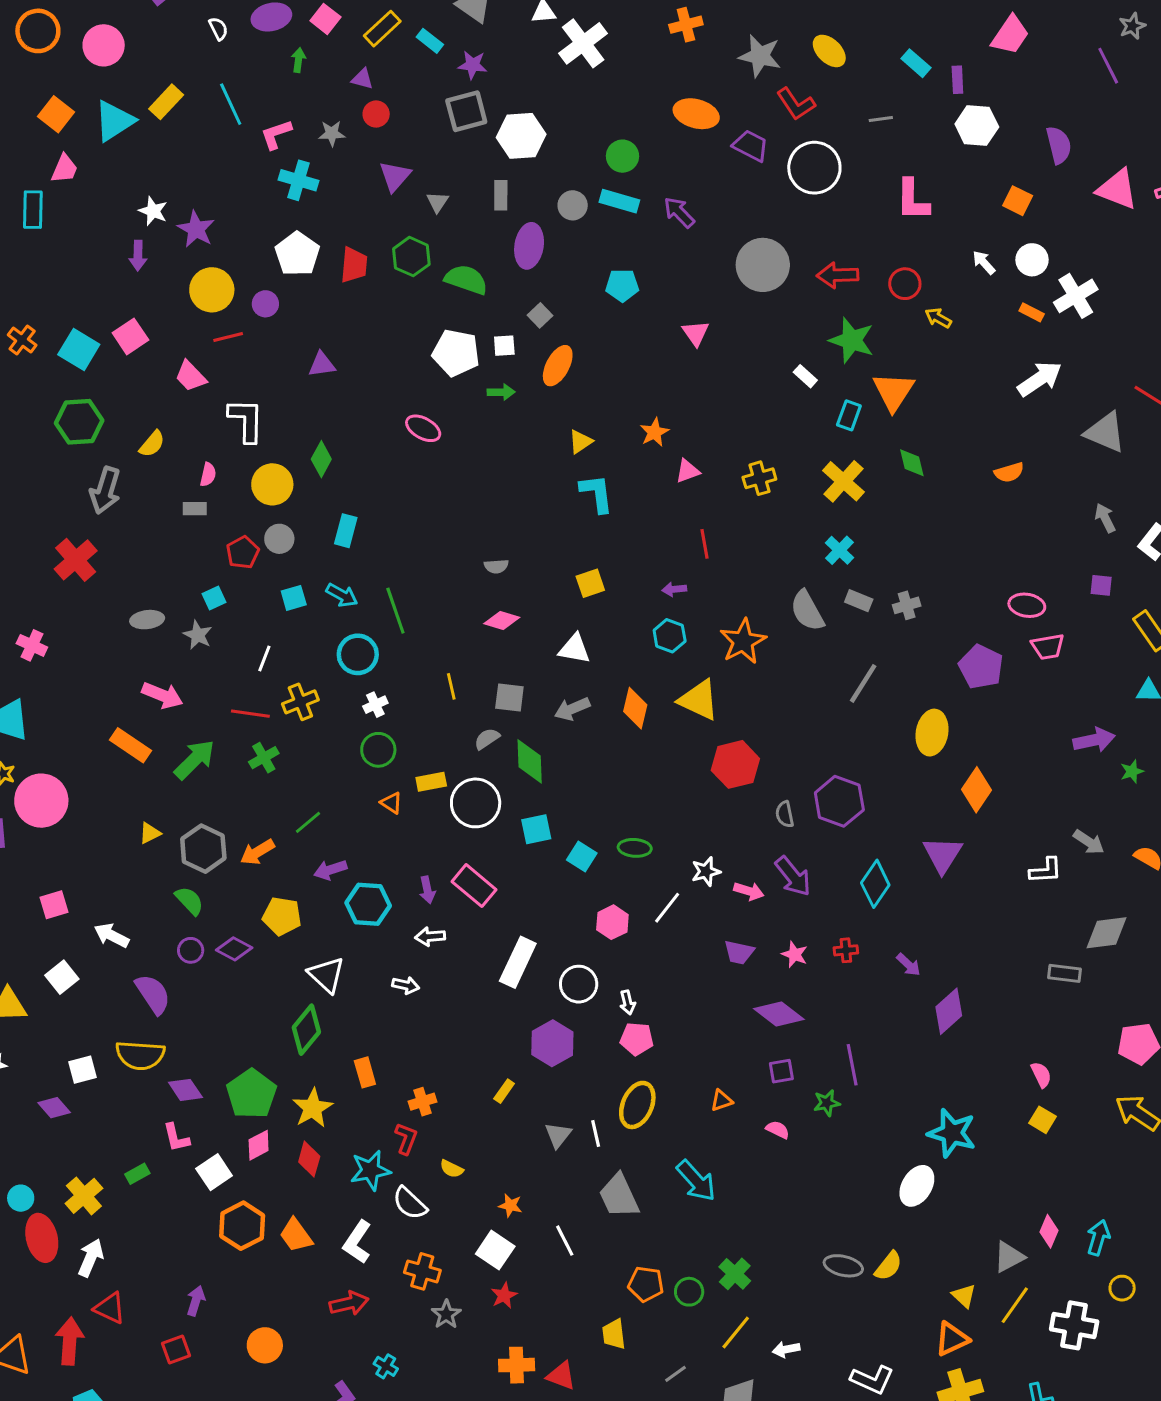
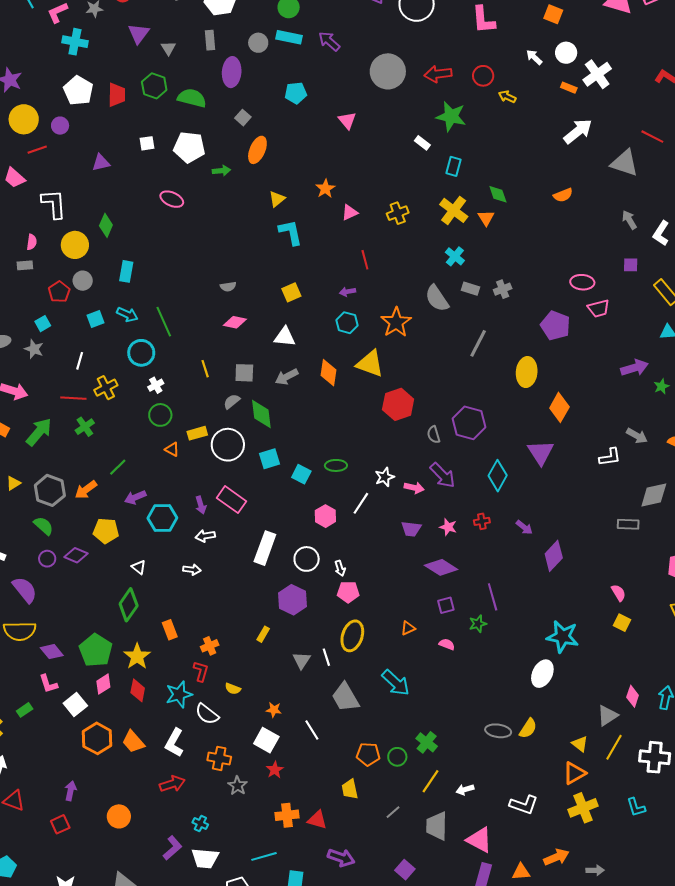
white square: (504, 346) -> (147, 143), moved
orange triangle: (893, 391) -> (486, 218), moved, size x0.6
white triangle: (326, 975) -> (139, 567), size x0.6

